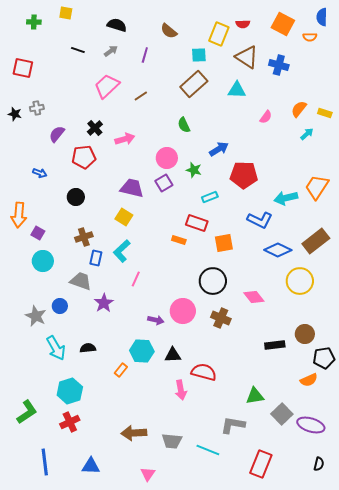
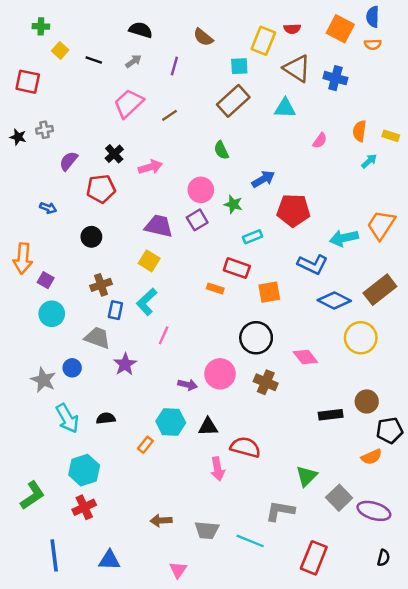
yellow square: (66, 13) -> (60, 50), moved, turned 32
blue semicircle: (322, 17) -> (373, 17), moved
orange semicircle: (299, 109) -> (359, 131), turned -30
green triangle: (255, 396) -> (307, 476), turned -36
brown arrow: (134, 433) -> (161, 521), size x0.7

